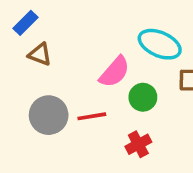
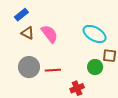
pink semicircle: (115, 72) -> (50, 34), moved, turned -84
green circle: (143, 97) -> (95, 67), moved

